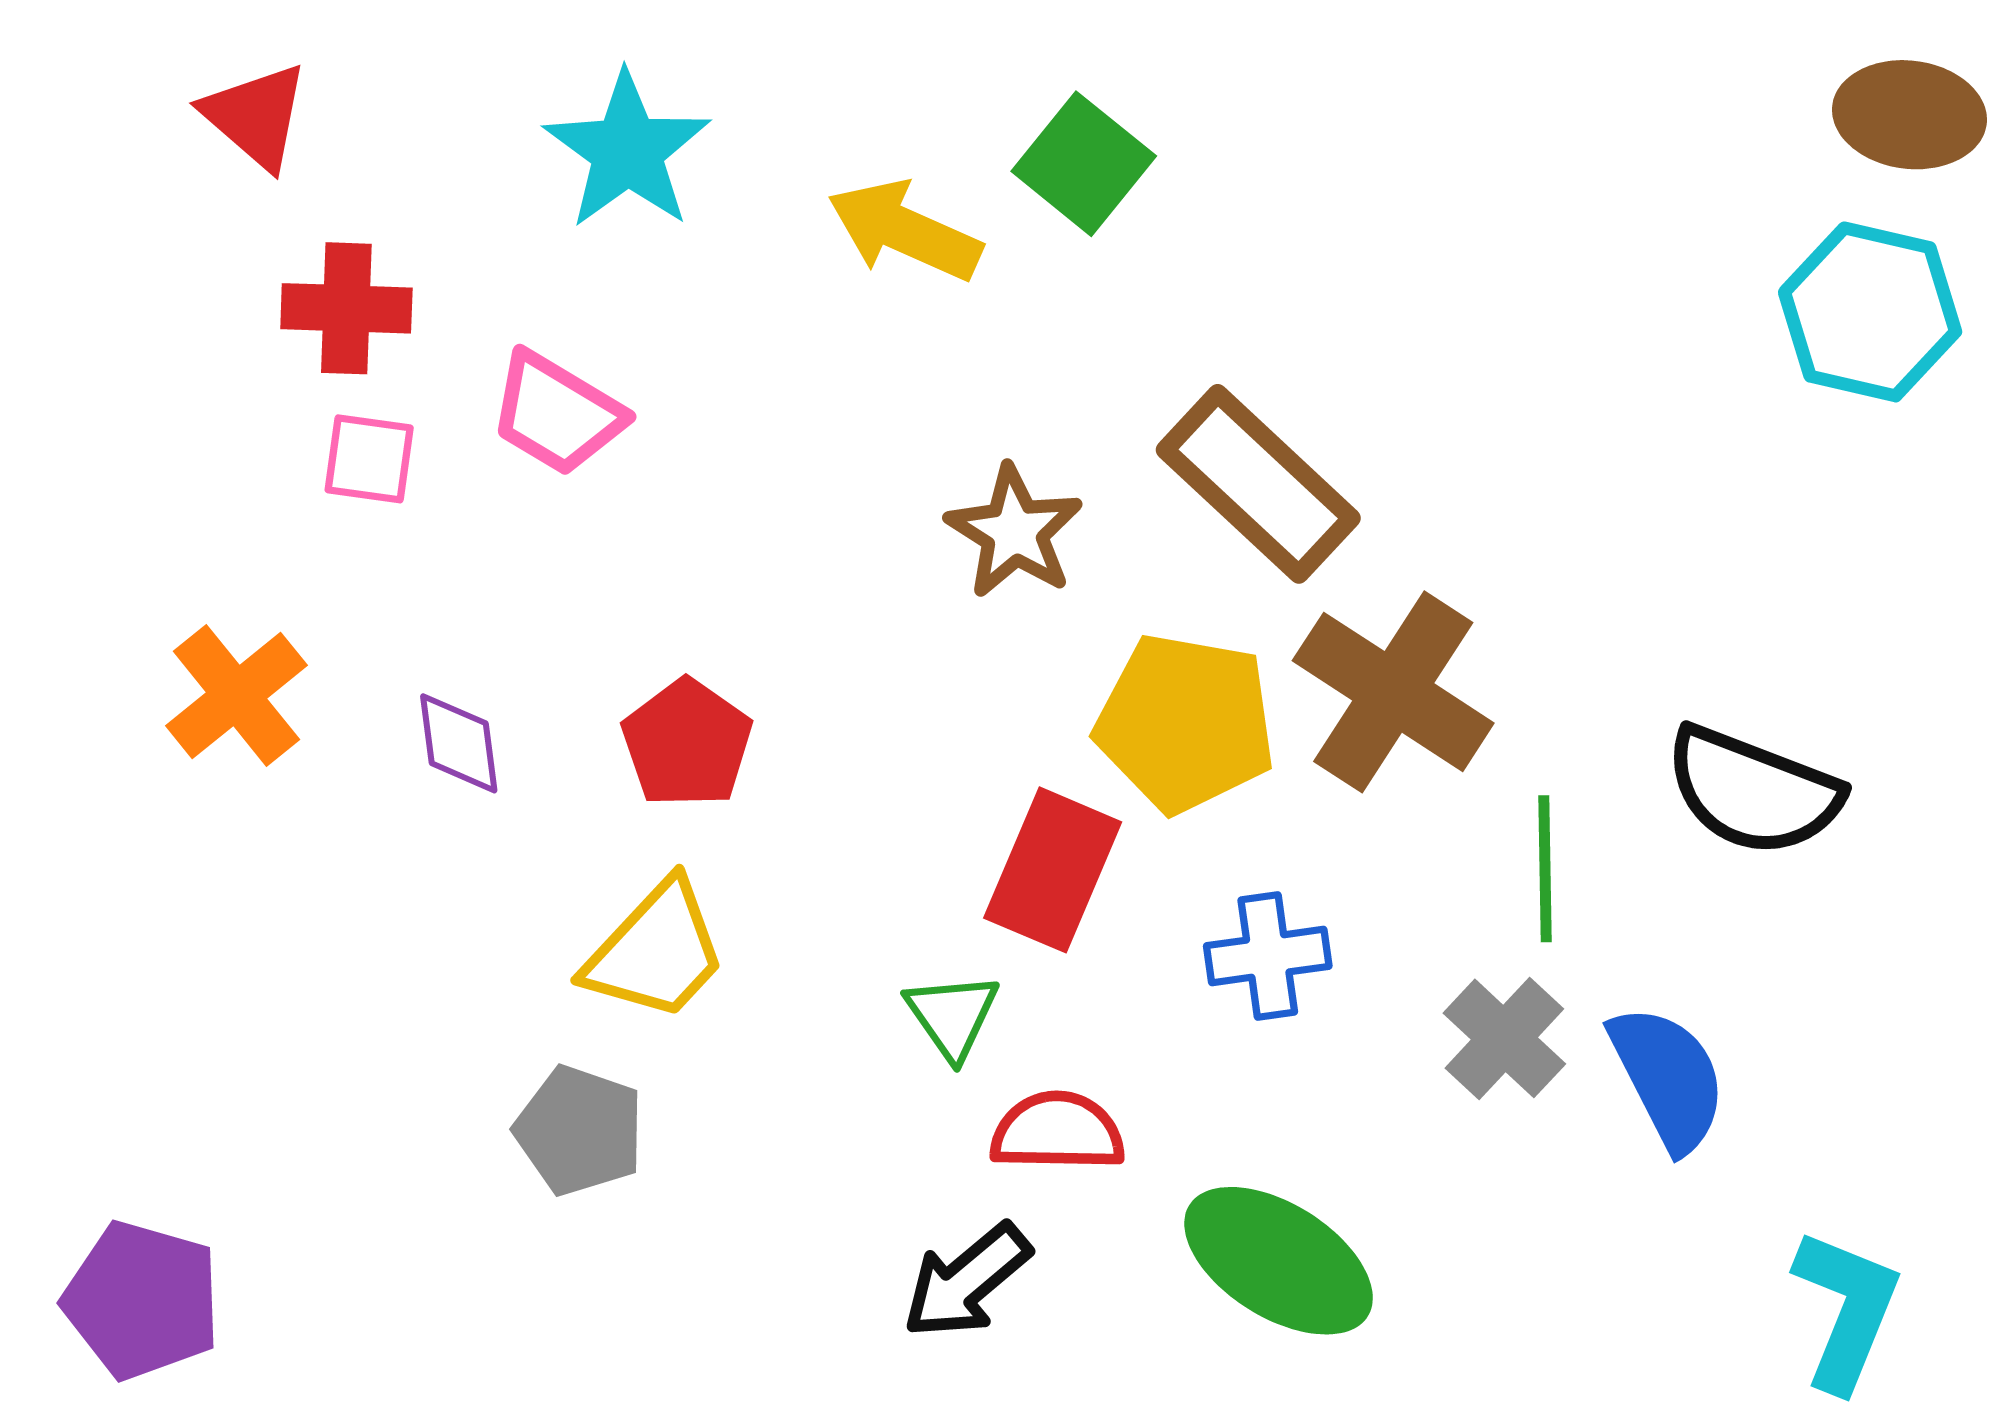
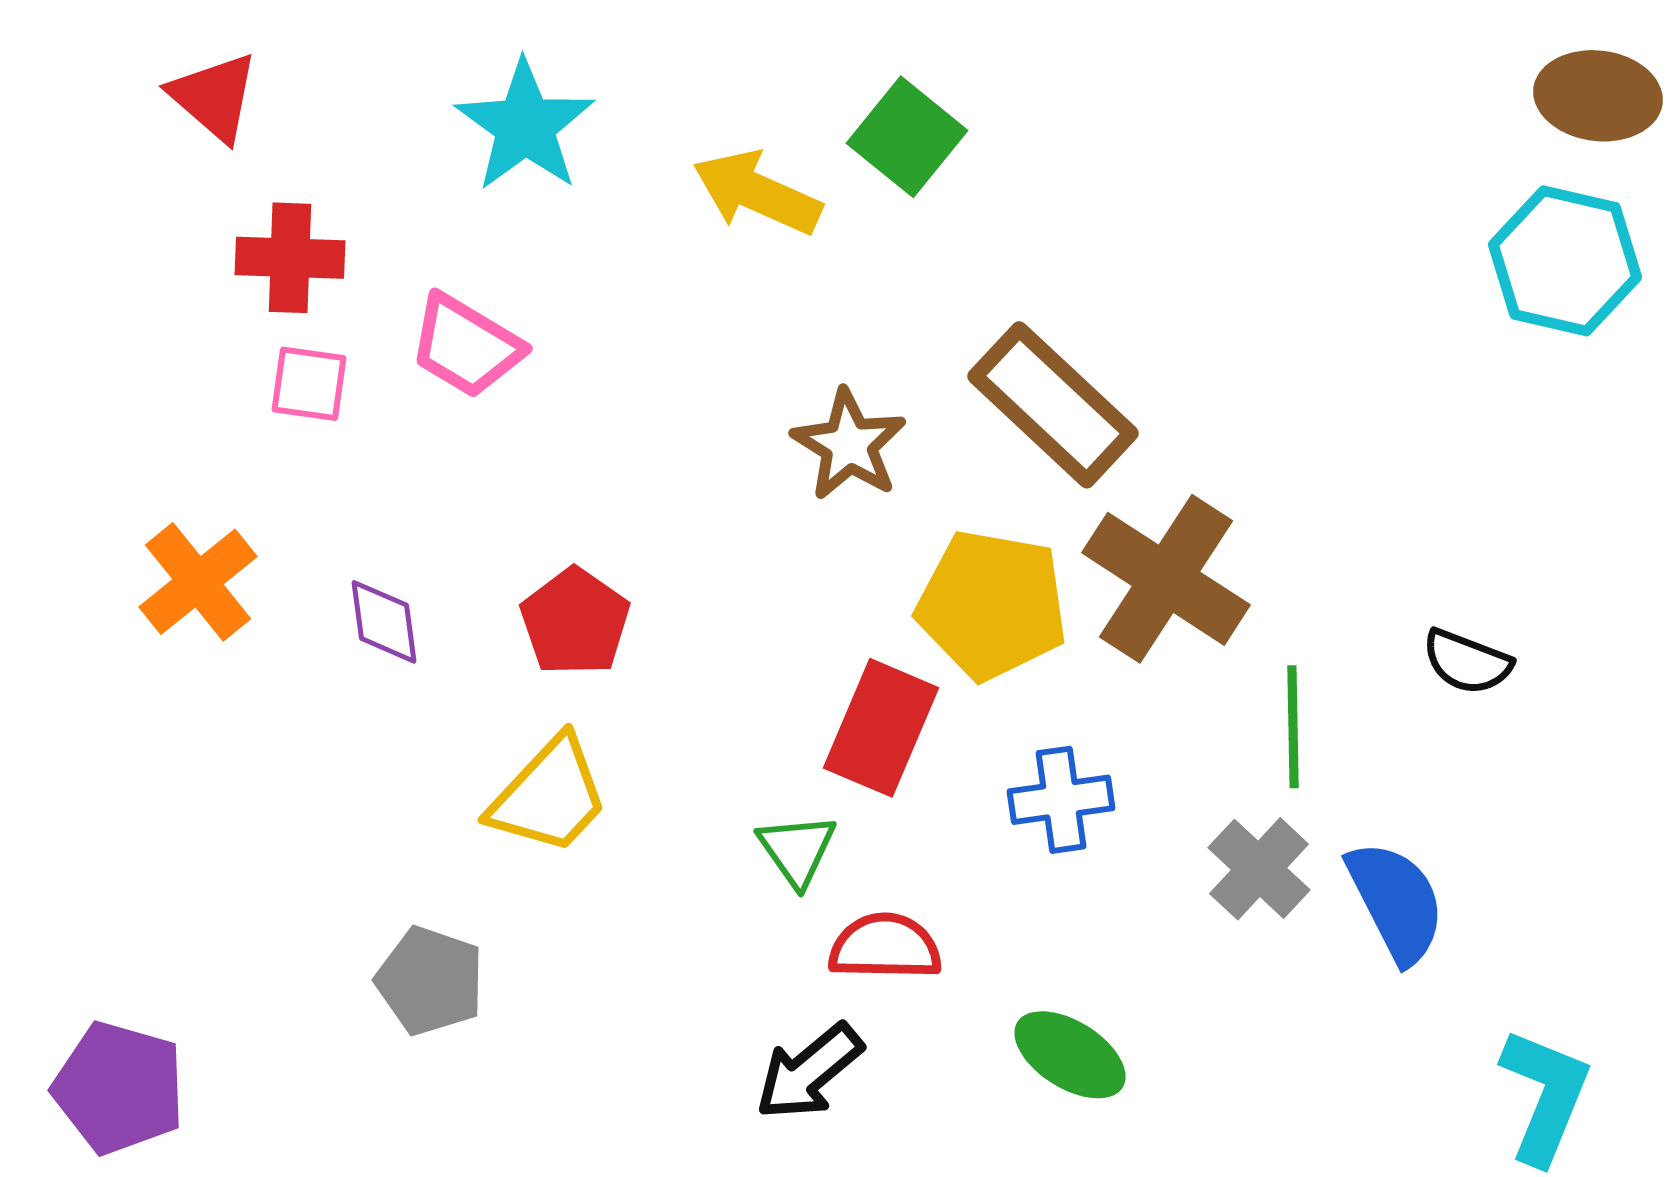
black semicircle: (1753, 791) -> (1467, 662), size x0.6
gray pentagon: (579, 1130) -> (430, 981), moved
green ellipse: (1279, 1261) -> (1070, 1055), size x0.7

